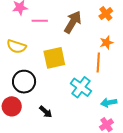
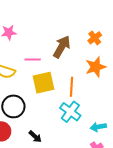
pink line: (40, 21) -> (33, 60), moved
orange star: (106, 43) -> (96, 67), size x1.5
orange line: (98, 62) -> (71, 87), moved

